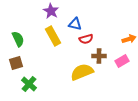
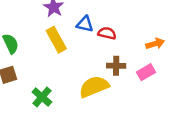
red semicircle: (86, 39) -> (107, 33), moved, turned -152
green cross: (29, 84) -> (42, 97), moved

